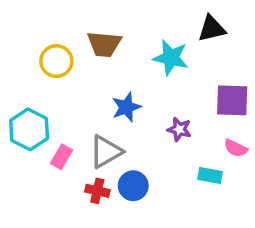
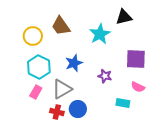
brown trapezoid: (104, 44) -> (61, 26), turned 50
cyan star: (171, 58) -> (100, 34), turned 30
cyan hexagon: (29, 129) -> (39, 67), moved

